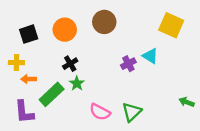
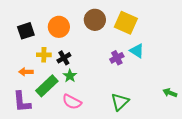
yellow square: (171, 25) -> (126, 23), moved
yellow cross: (16, 63) -> (44, 55), moved
pink semicircle: (100, 112) -> (72, 102), moved

